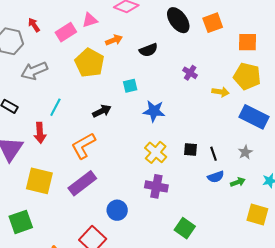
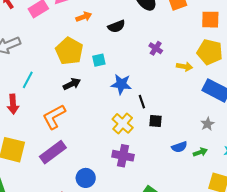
yellow pentagon: (90, 63) -> (69, 51), moved
black line: (213, 154) -> (142, 102), moved

